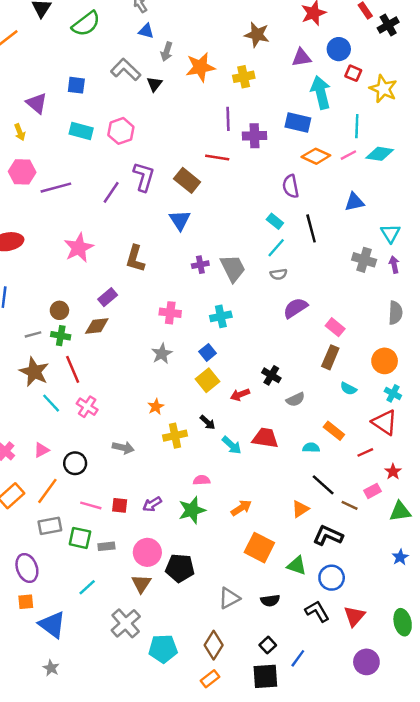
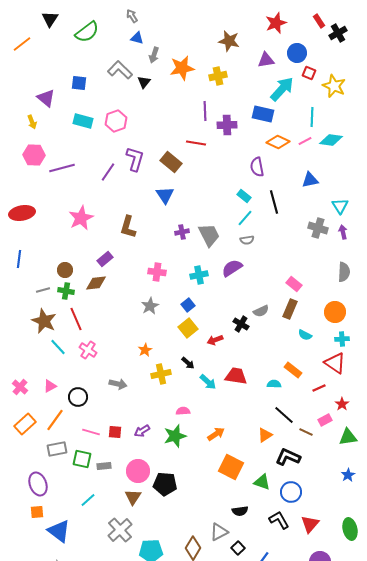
cyan arrow: (321, 92) -> (282, 89), turned 56
purple semicircle: (295, 308) -> (232, 268), moved
cyan cross: (393, 393) -> (342, 339), turned -32
gray semicircle: (295, 399) -> (261, 311), moved
gray triangle: (229, 598) -> (219, 532), moved

